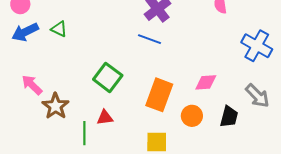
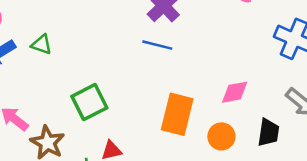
green square: (108, 77) -> (89, 102), moved, turned 32

